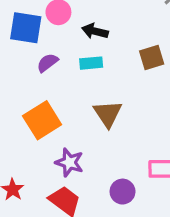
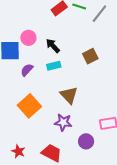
black arrow: (95, 31) -> (53, 46), turned 42
purple star: (69, 162) -> (63, 122), moved

